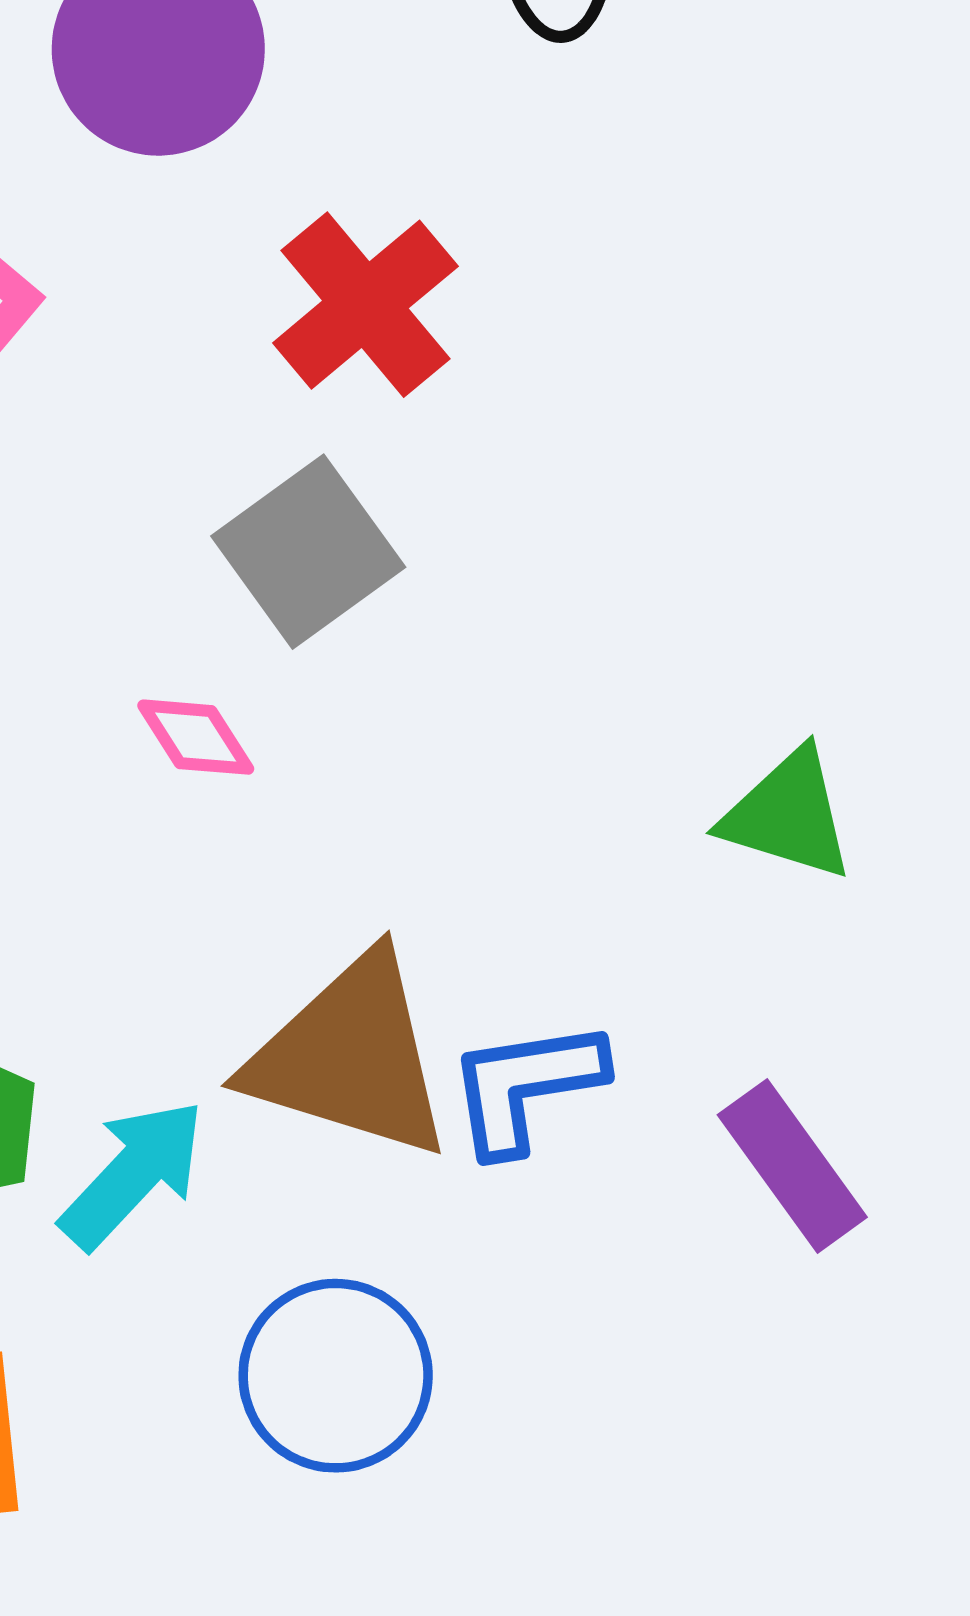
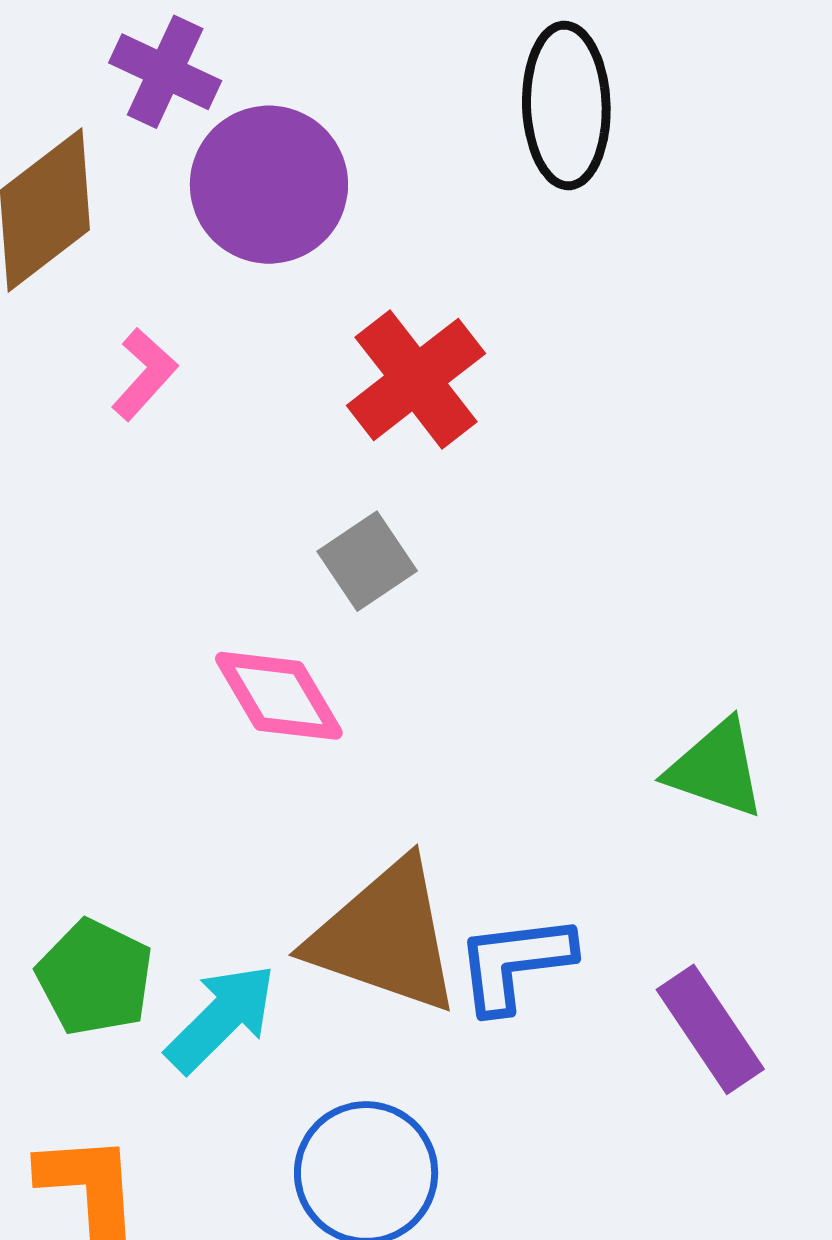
gray square: (308, 552) -> (367, 561), size x0.7
pink diamond: (196, 737) -> (279, 696), size x1.5

